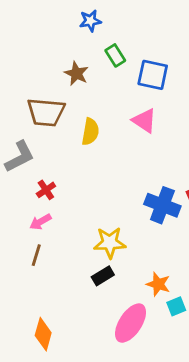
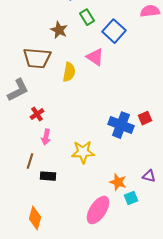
blue square: (153, 75) -> (114, 31), turned 30
pink triangle: (144, 121) -> (95, 57), moved
pink arrow: (40, 222) -> (46, 137), moved, turned -49
black rectangle: (103, 276) -> (48, 176), moved, turned 35

